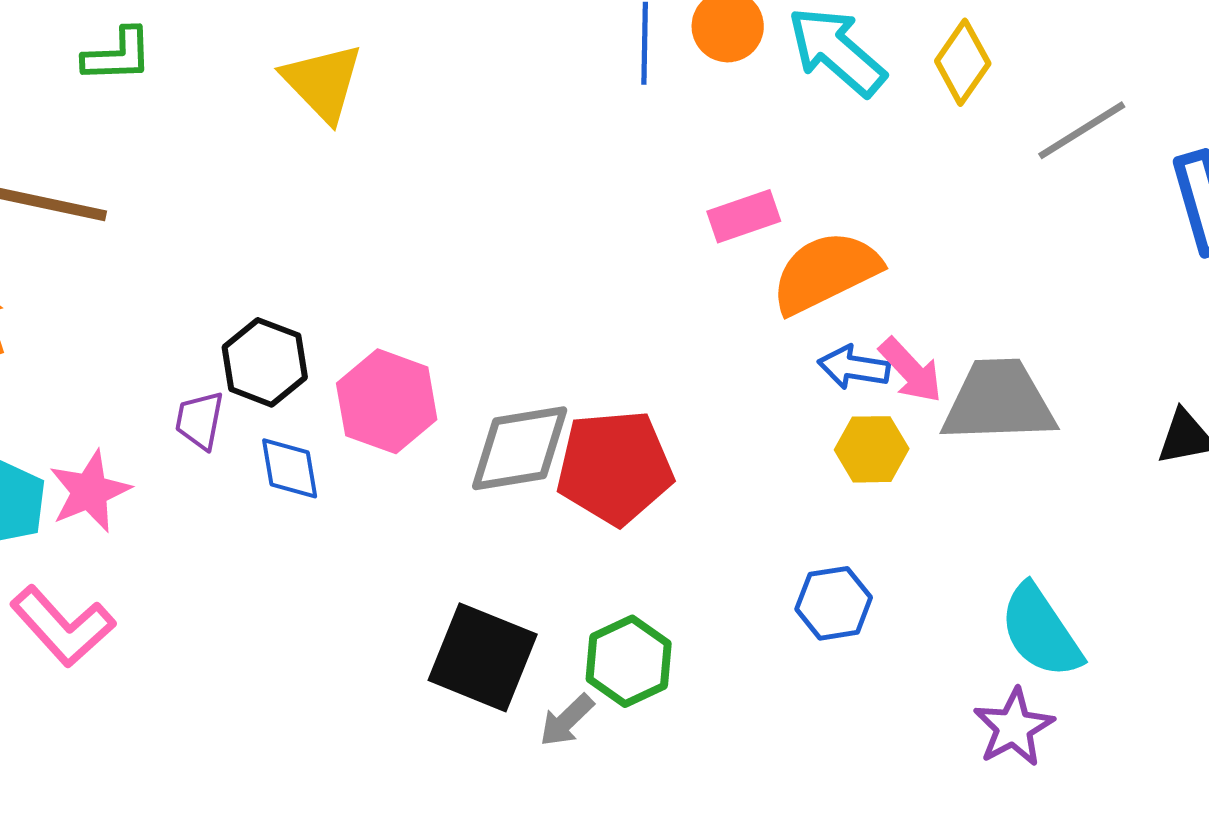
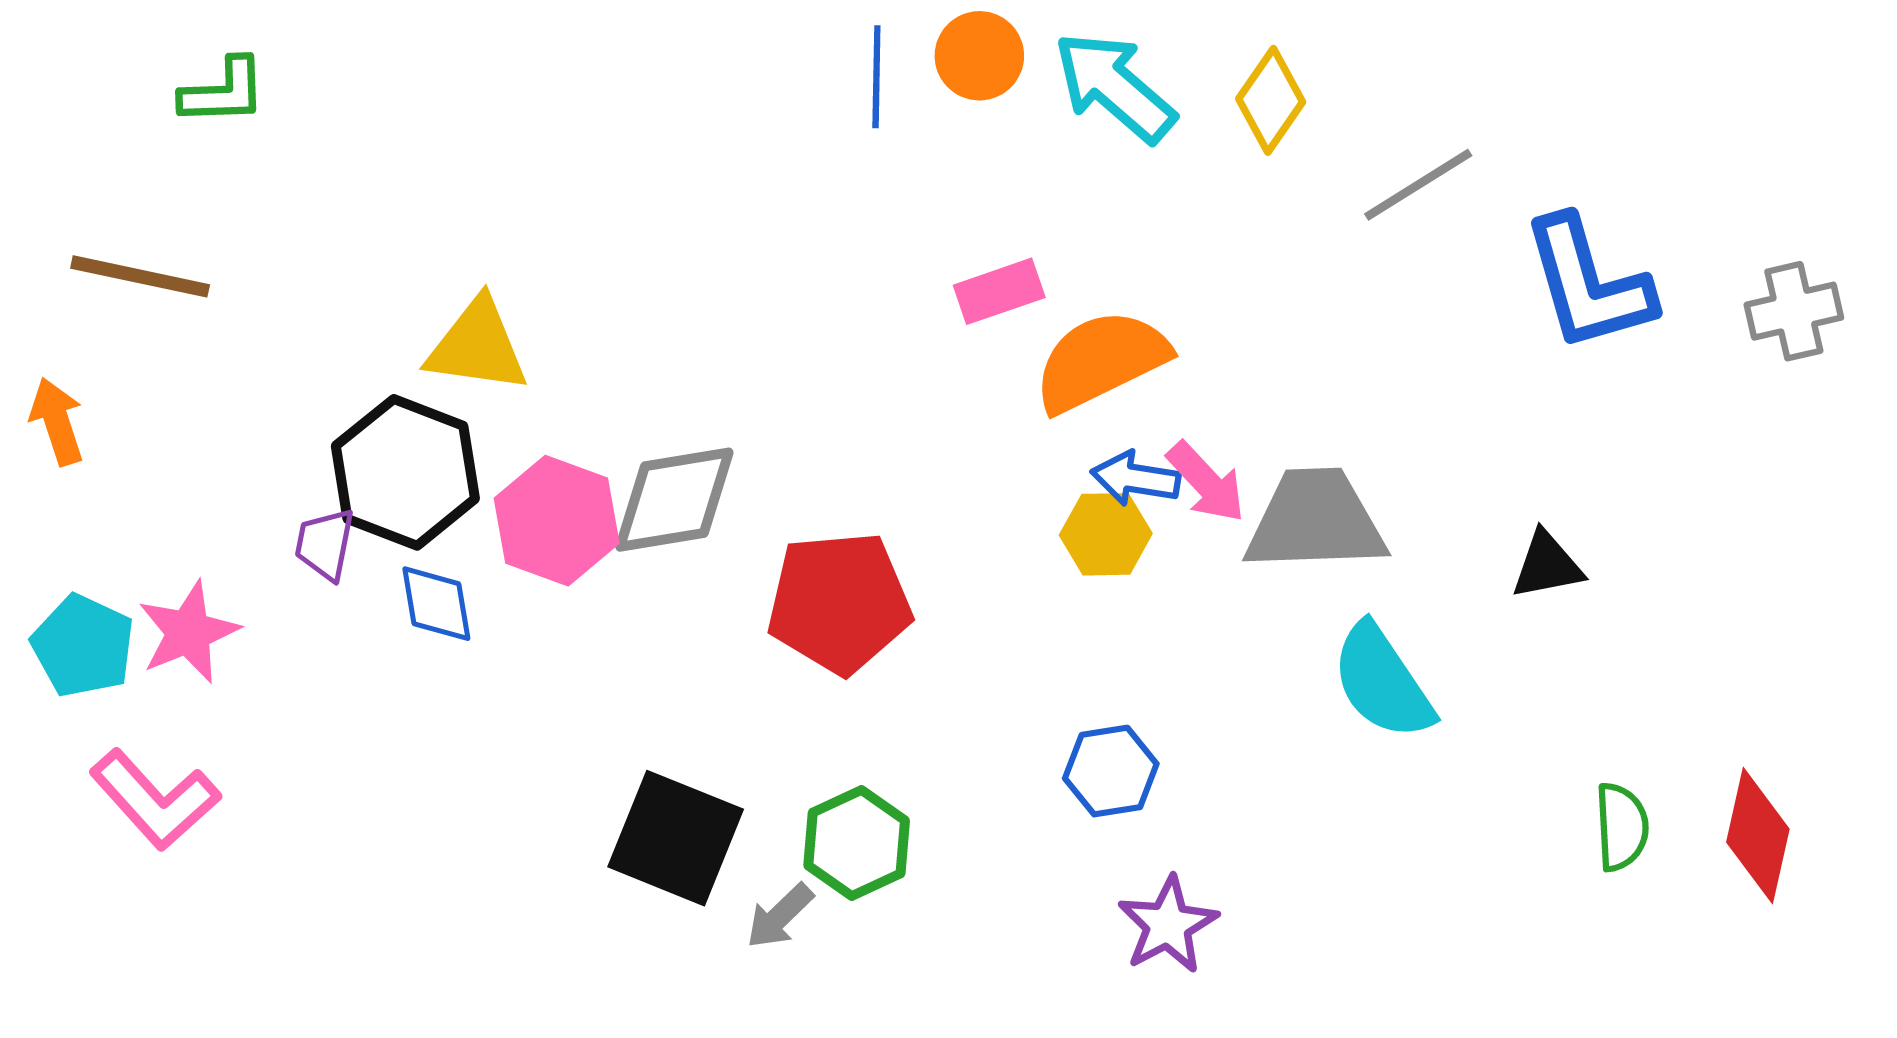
yellow triangle: (323, 82) -> (477, 346), moved, turned -38
black hexagon: (265, 362) -> (405, 472), size x1.4
gray diamond: (520, 448) -> (674, 500), moved
yellow hexagon: (872, 449) -> (1106, 534), moved
cyan semicircle: (1041, 631) -> (1382, 682), moved
purple star: (1014, 727) -> (1168, 925), moved

